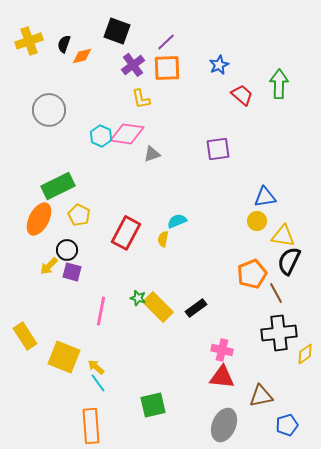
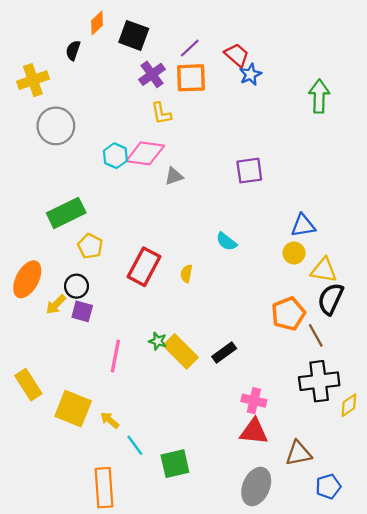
yellow cross: (29, 41) -> (33, 80), moved
orange diamond: (82, 56) -> (97, 23), moved, turned -30
red trapezoid: (242, 95) -> (237, 55), moved
orange ellipse: (39, 219) -> (27, 279), moved
cyan semicircle: (177, 221) -> (226, 242), moved, turned -120
cyan line: (98, 383) -> (135, 445), moved

